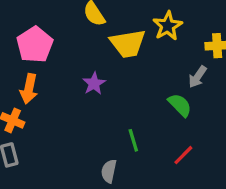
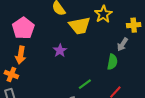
green semicircle: (180, 105) -> (112, 62), turned 56
green line: (133, 140) -> (85, 84), turned 72

